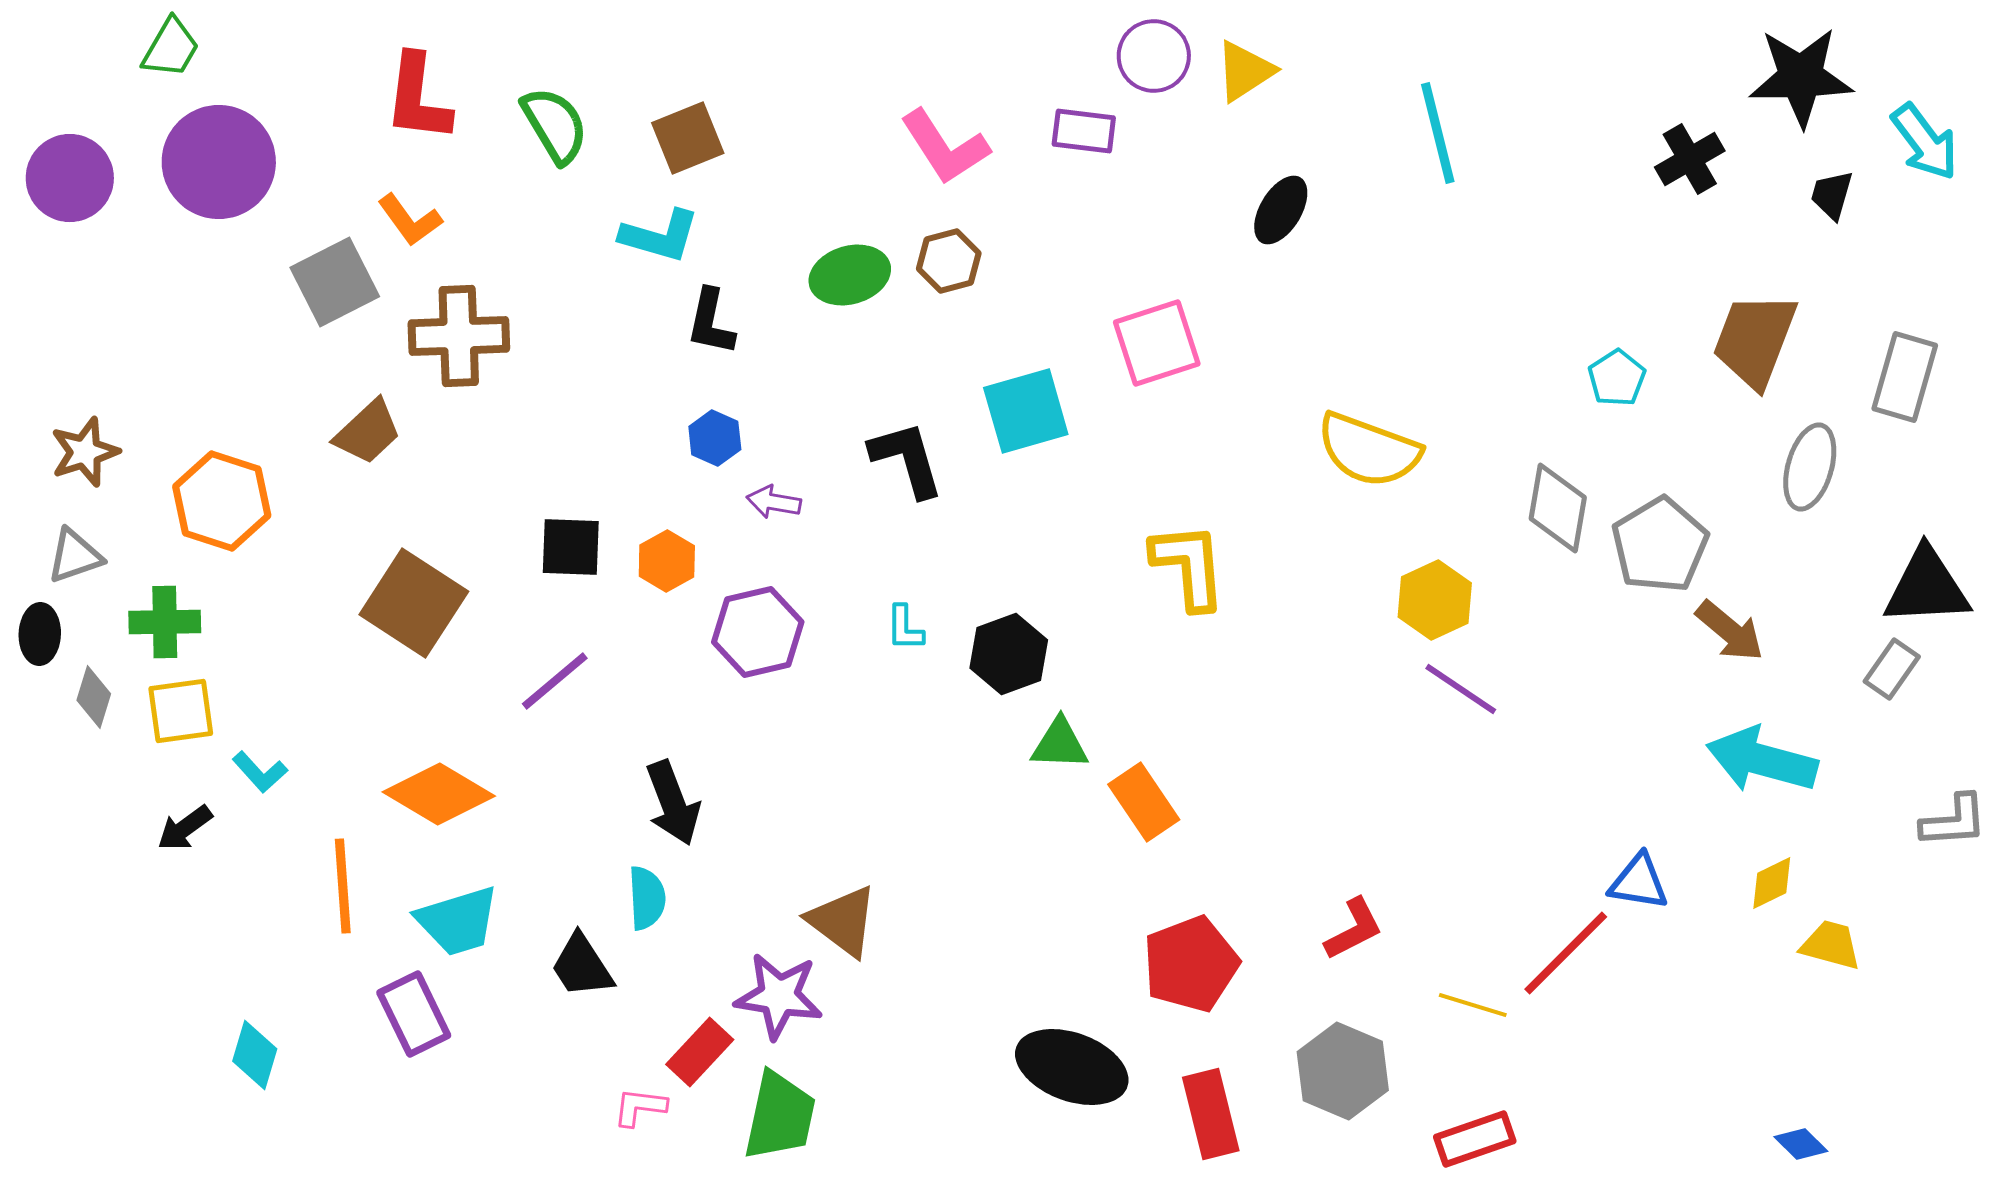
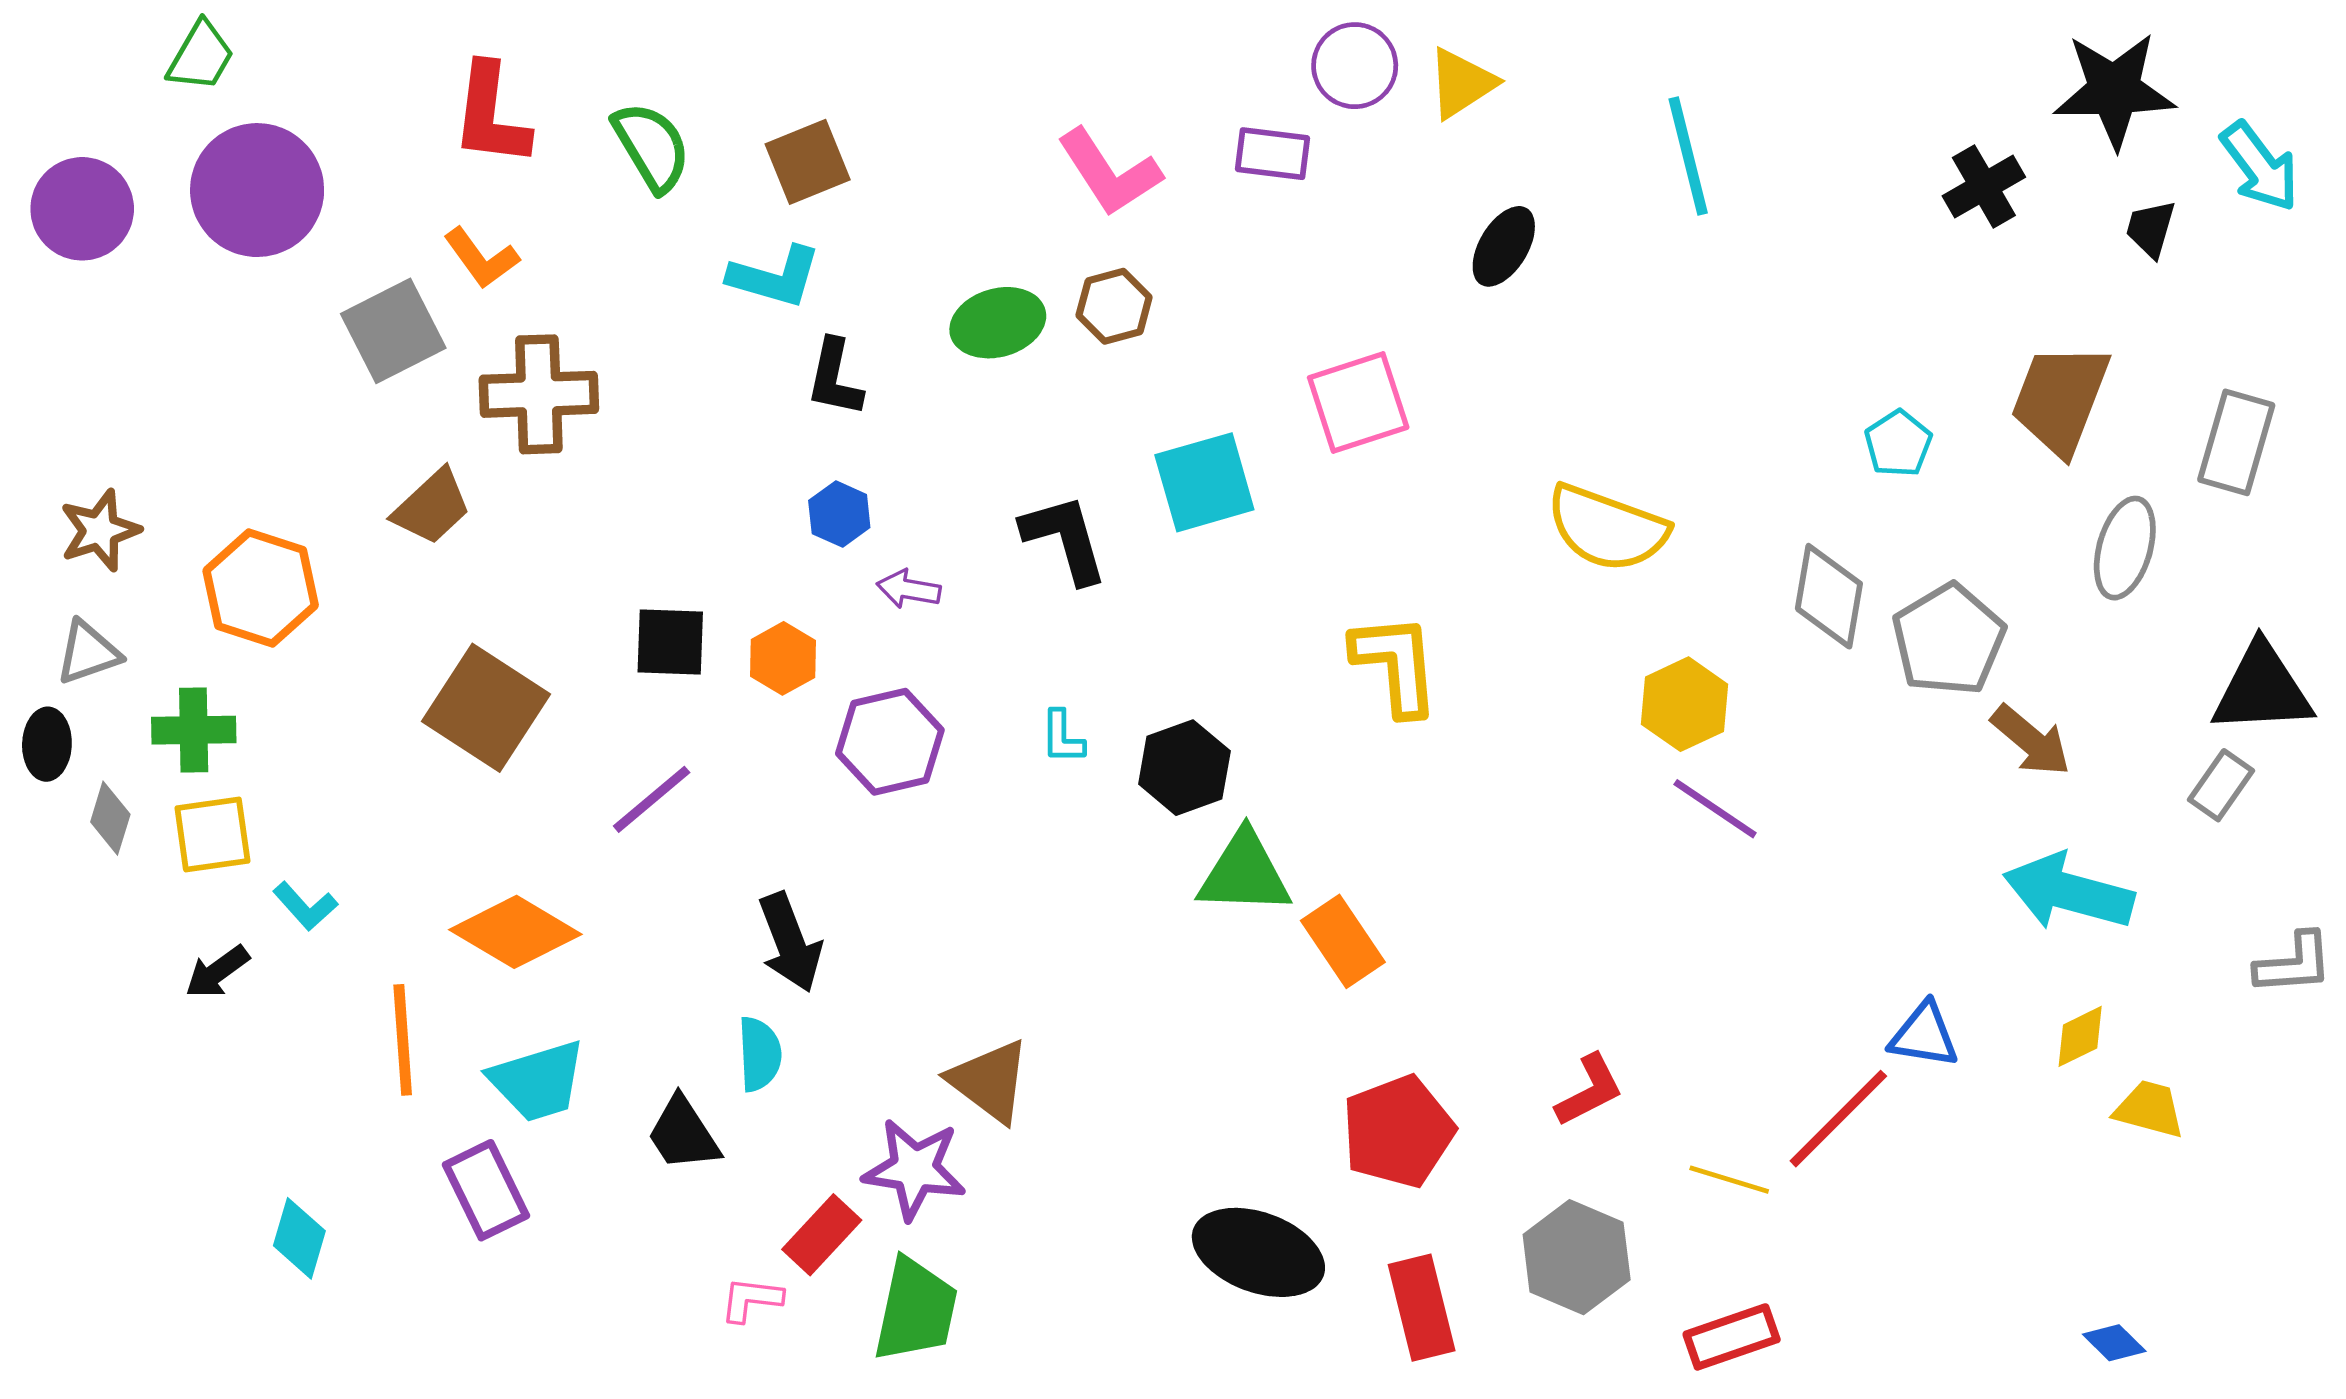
green triangle: (1060, 744) -> (1244, 873), size x1.4

